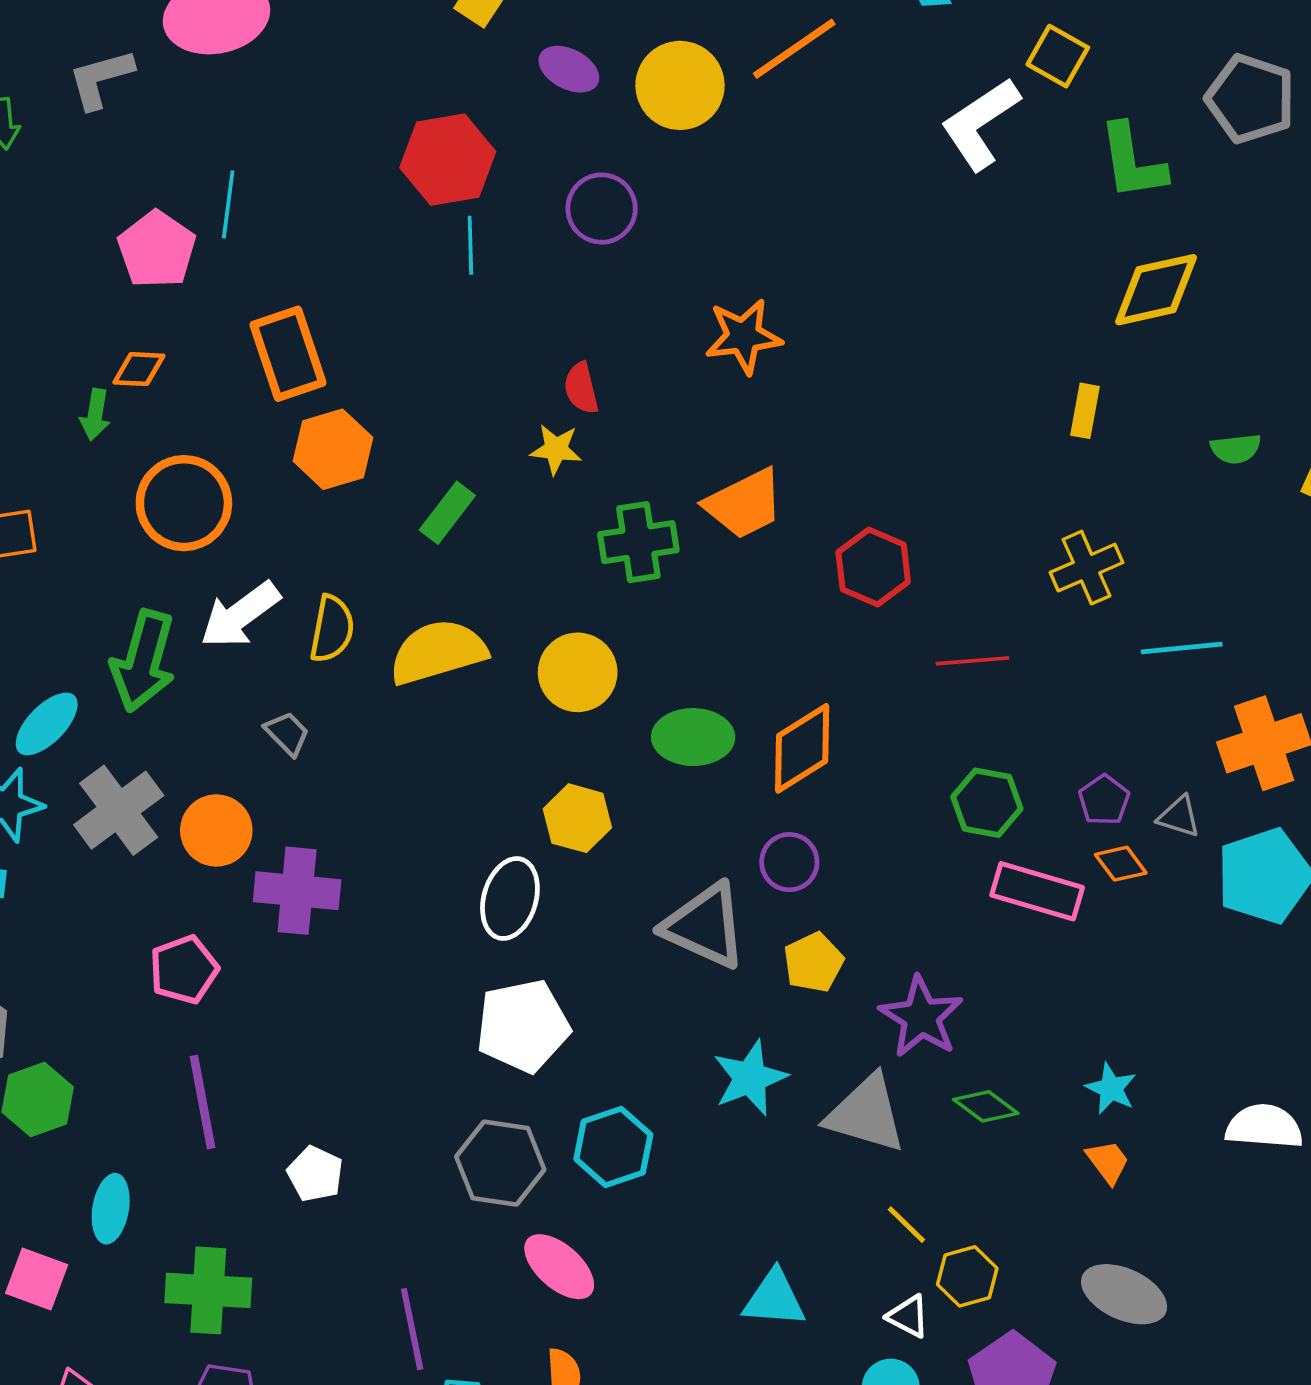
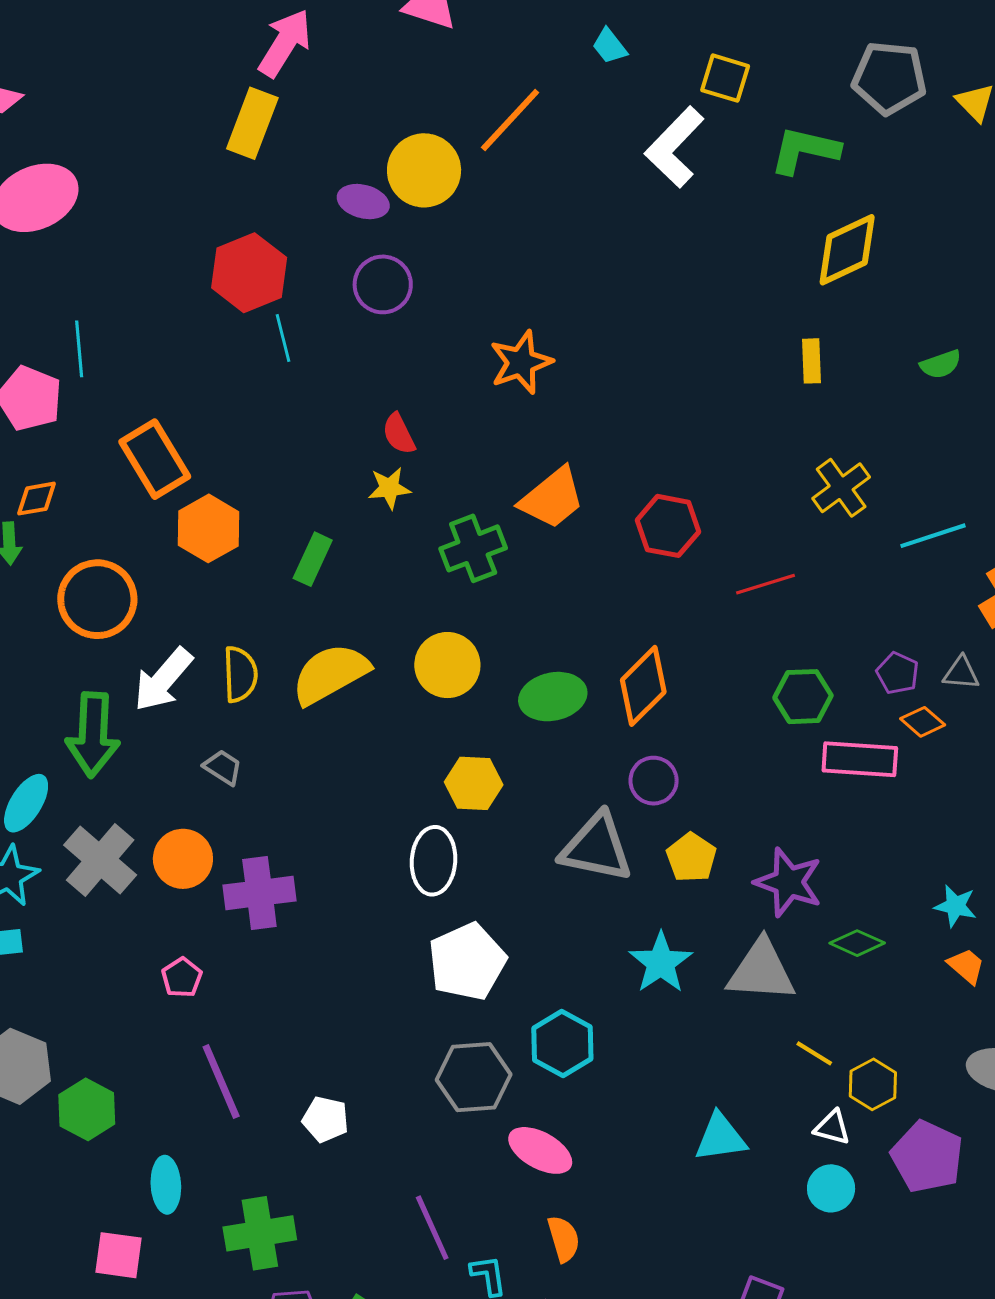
purple ellipse: (569, 69) -> (363, 202), moved
green L-shape: (1132, 162) -> (805, 150), turned 124
pink pentagon: (184, 970) -> (182, 977), size x0.7

